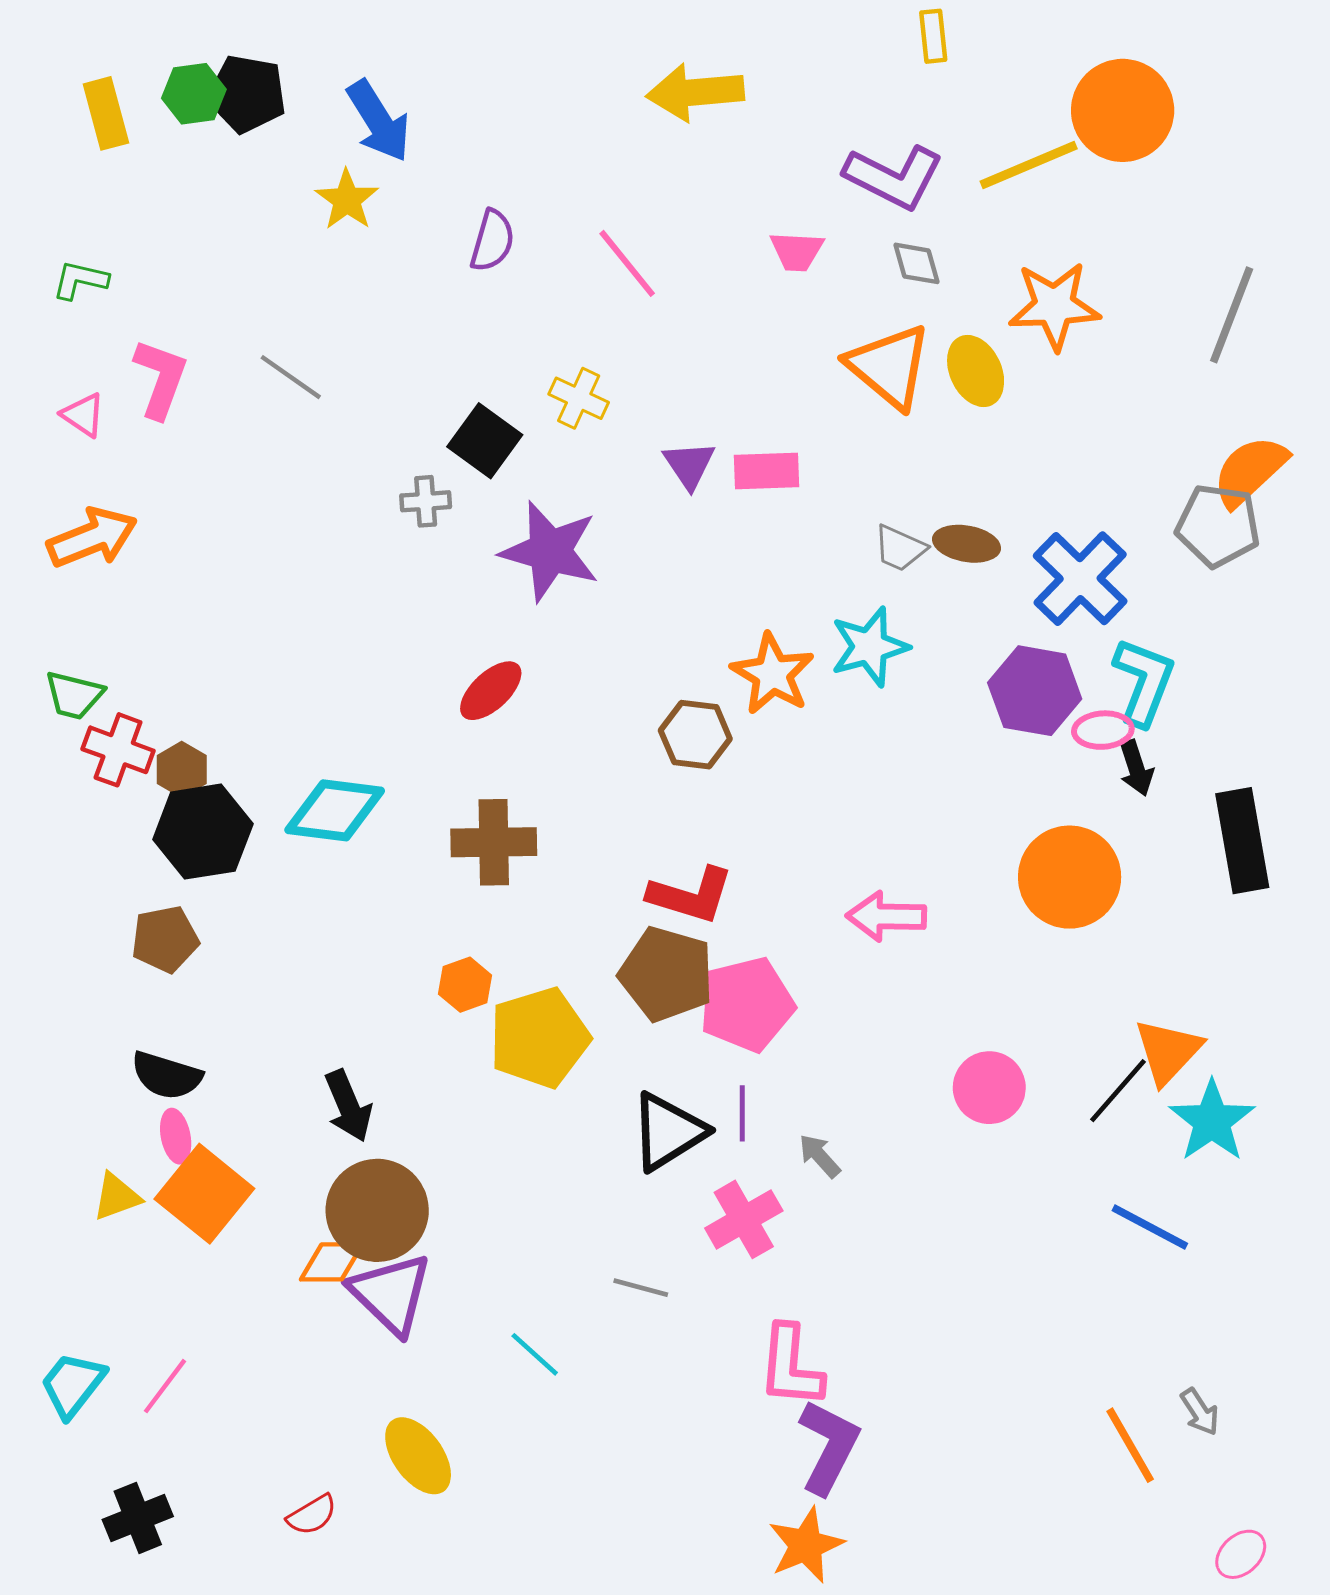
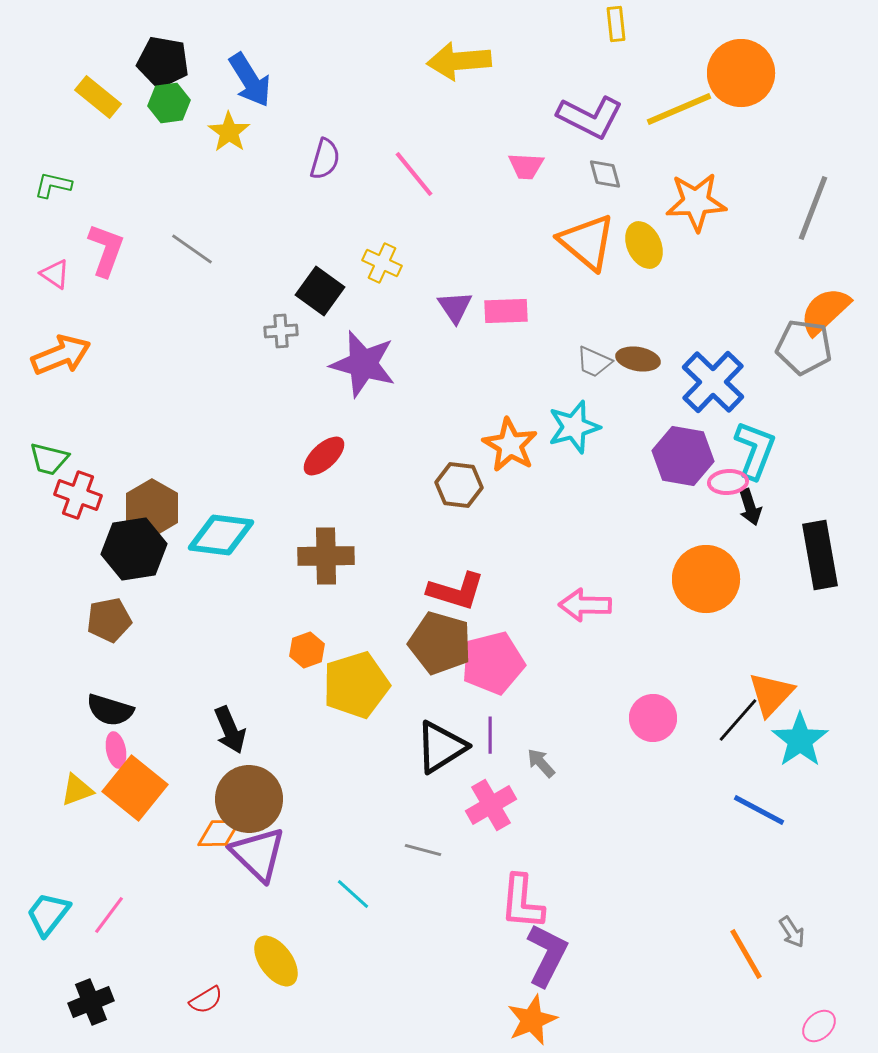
green hexagon: (194, 94) -> (169, 103), moved
yellow rectangle: (106, 113) -> (98, 97), moved, turned -36
brown hexagon: (182, 769) -> (152, 508), moved, size x1.6

